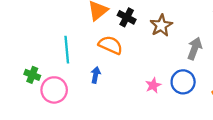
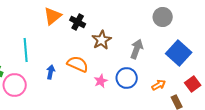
brown star: (161, 25) -> (102, 40), moved
orange semicircle: (111, 45) -> (78, 64), moved

